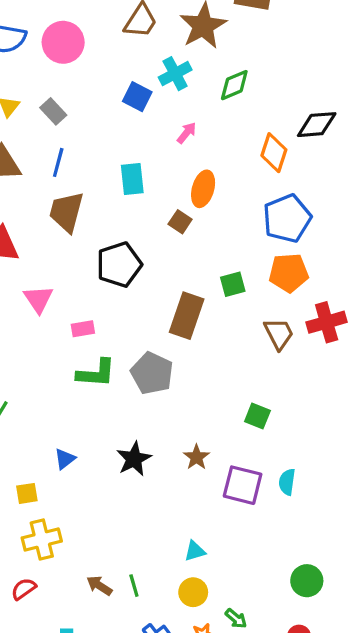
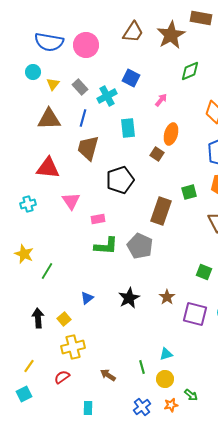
cyan cross: (175, 74) -> (107, 96), moved
yellow square: (27, 493) -> (64, 319), turned -32
green line: (134, 586) -> (142, 367), moved

